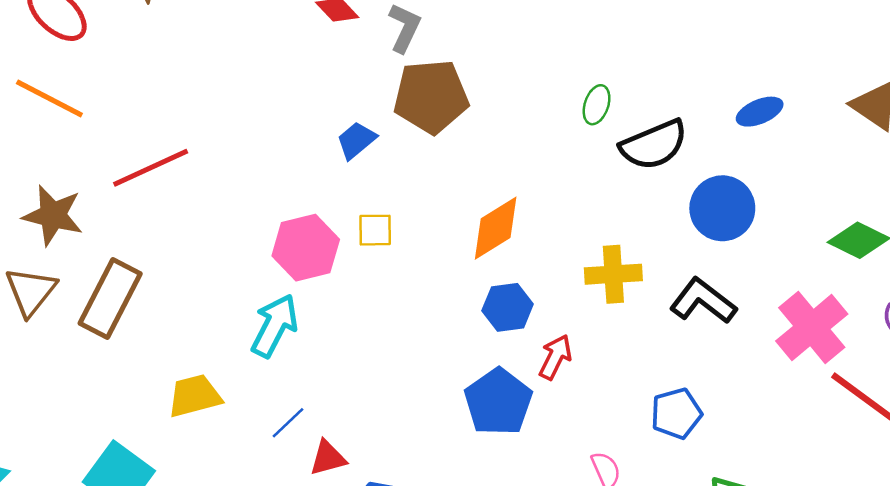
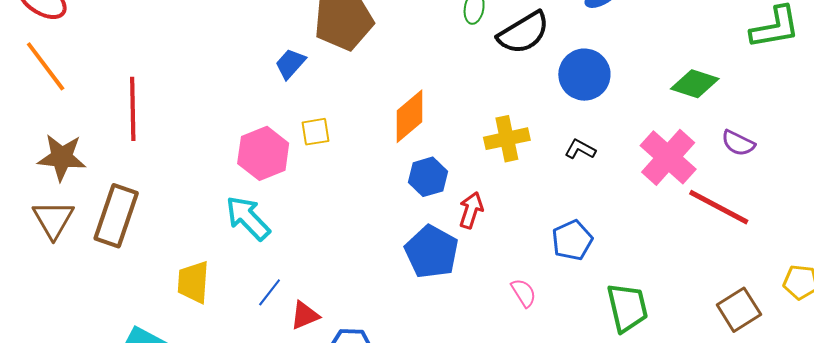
orange line: (49, 99) -> (46, 66), turned 34
red line: (151, 168) -> (133, 109), turned -58
black L-shape: (703, 301) -> (580, 149), size x0.6
cyan arrow: (275, 326) -> (248, 218), turned -63
yellow trapezoid: (195, 396) -> (193, 282), turned -63

